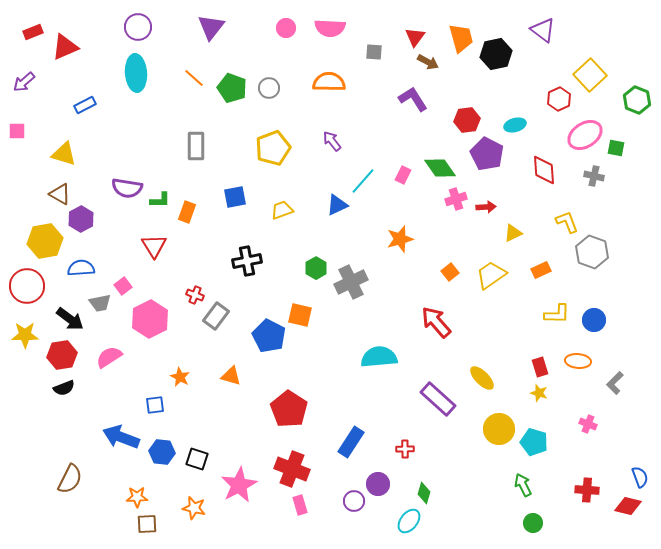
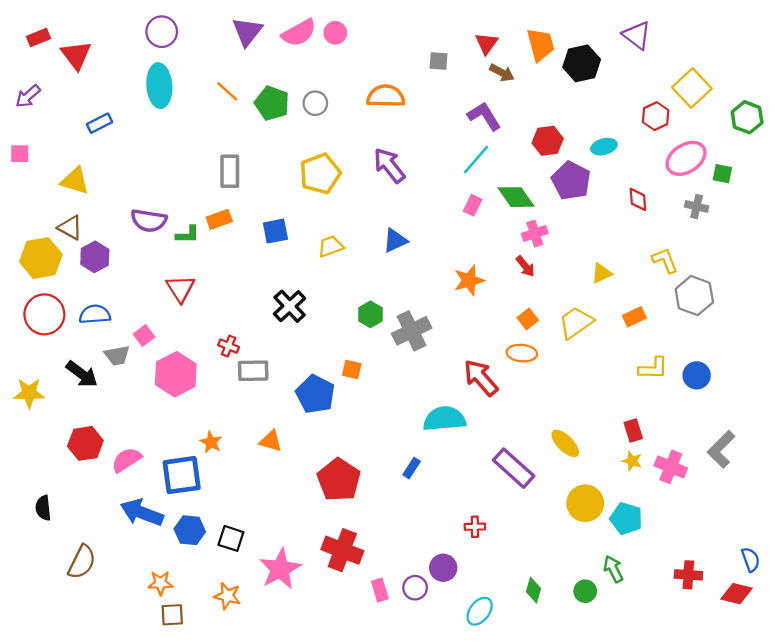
pink semicircle: (330, 28) -> (299, 33), moved, turned -32
red triangle: (65, 47) -> (76, 55), turned -44
purple arrow: (332, 141) -> (389, 165), size x1.5
red diamond: (544, 170) -> (638, 199), size x0.7
cyan line: (363, 181) -> (476, 160), moved
red arrow: (486, 207) -> (525, 266), moved, turned 54
orange rectangle: (187, 212) -> (219, 219), moved, turned 50
yellow hexagon: (45, 241) -> (41, 258), moved
black cross: (247, 261) -> (290, 306), turned -32
red circle: (27, 286) -> (44, 314), moved
orange square: (300, 315) -> (352, 370), size x0.7
gray rectangle: (216, 316) -> (253, 371), turned 52
red arrow: (436, 322) -> (481, 378), moved
red hexagon: (62, 355) -> (85, 443), moved
pink semicircle: (109, 357) -> (126, 460), moved
orange ellipse: (578, 361) -> (522, 353), moved
gray L-shape: (615, 383) -> (721, 449), size x1.4
black semicircle: (64, 388) -> (43, 508), moved, turned 105
blue square: (155, 405) -> (182, 475), size x1.8
pink cross: (588, 424) -> (671, 467), moved, size x1.5
blue rectangle: (351, 442) -> (412, 468), moved, size x0.6
green diamond: (424, 493) -> (534, 590), moved
pink rectangle: (300, 505) -> (380, 590), moved
green circle: (533, 523) -> (585, 591), moved

